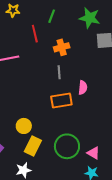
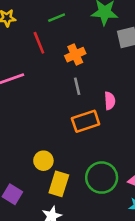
green line: (52, 16) -> (57, 18), turned 56

